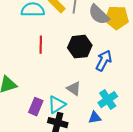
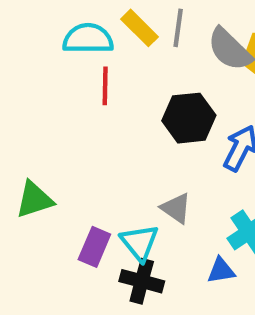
red line: (41, 45) -> (105, 86), moved
cyan triangle: (57, 105) -> (140, 243), turned -36

